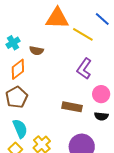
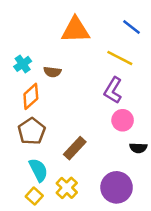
yellow line: (83, 34) -> (120, 58), moved
pink circle: (101, 94) -> (123, 120), moved
brown rectangle: (72, 107) -> (75, 148), moved, turned -54

